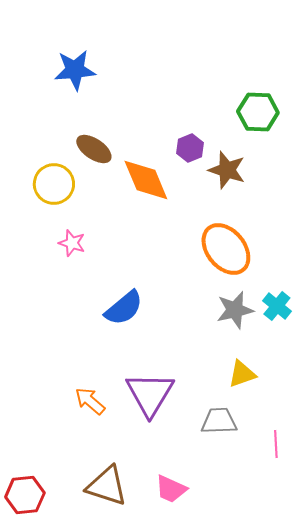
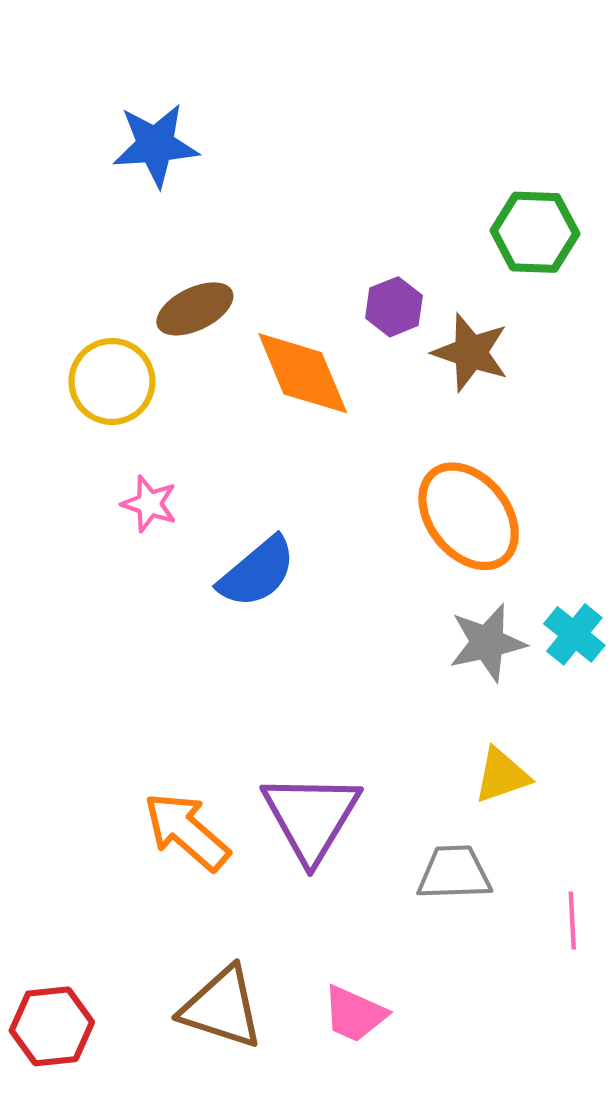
brown ellipse: (94, 149) -> (195, 309), turned -60
blue semicircle: (124, 308) -> (257, 572), moved
orange arrow: (90, 401) -> (187, 831), size x1.4

